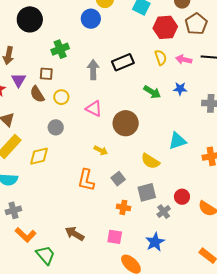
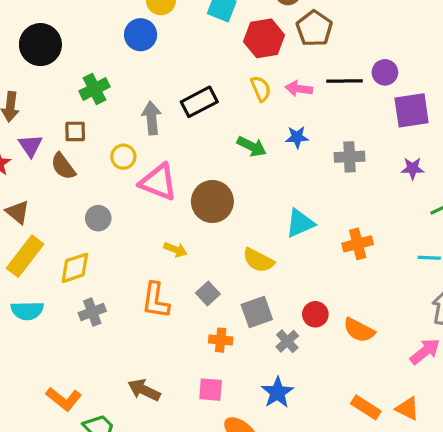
yellow circle: (61, 97) -> (123, 157), moved
pink triangle: (94, 109) -> (158, 182), size x1.4
gray cross: (13, 210) -> (92, 312), moved

